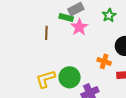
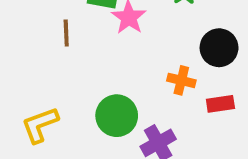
yellow L-shape: (46, 79) -> (40, 125), moved

